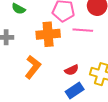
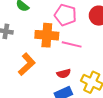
pink line: (83, 30) -> (72, 44), moved

